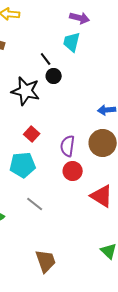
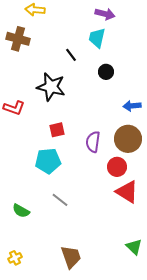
black circle: (54, 76) -> (106, 72), moved
red square: (32, 134) -> (57, 130), turned 35
red circle: (73, 171) -> (117, 167), moved

